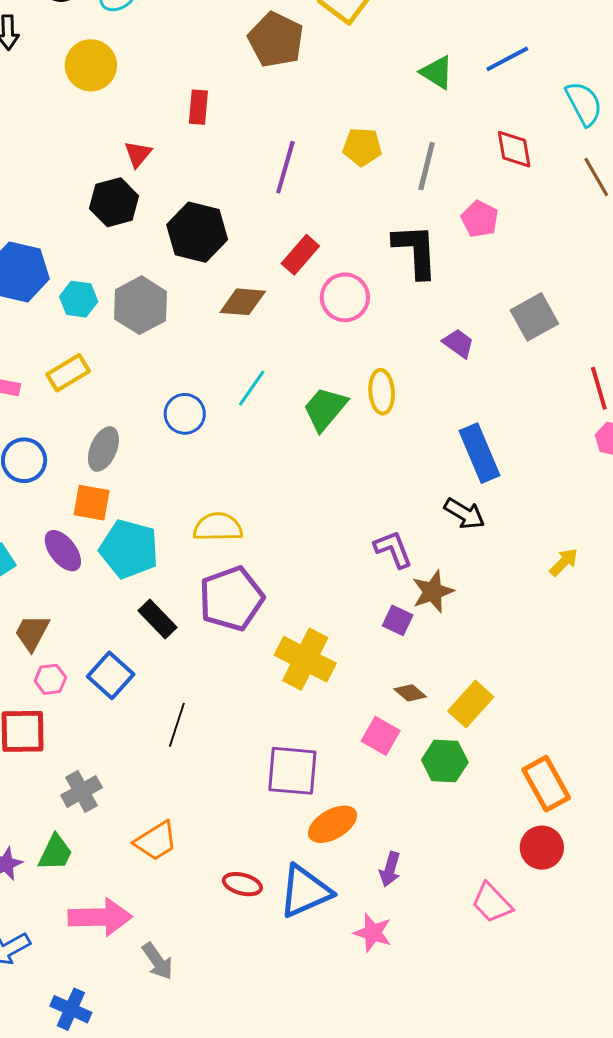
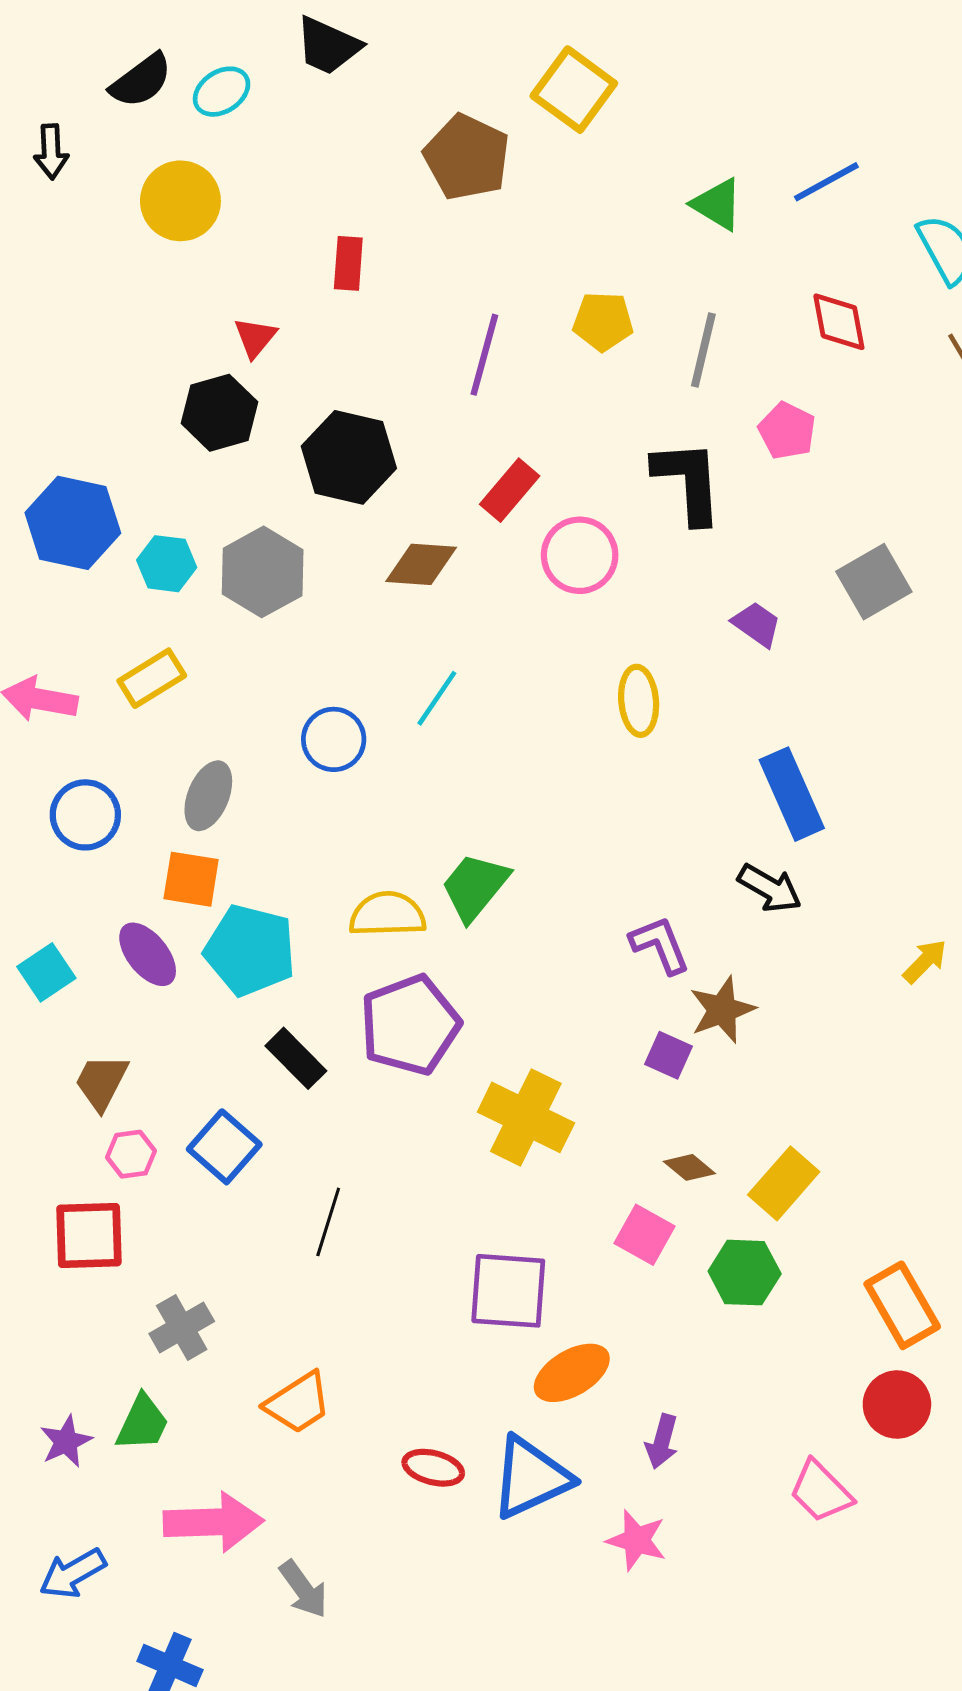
green trapezoid: (325, 409) -> (475, 887), moved

